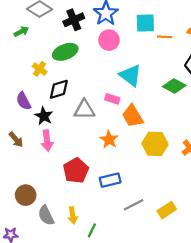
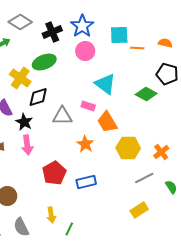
yellow cross: (40, 69) -> (20, 78), size x1.5
gray line: (134, 205) -> (144, 178), moved
gray semicircle: (46, 215) -> (21, 227), moved

